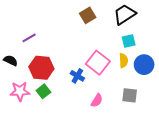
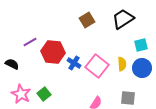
cyan square: (129, 41) -> (141, 45), moved
red hexagon: (41, 68) -> (53, 52), moved
blue cross: (77, 76) -> (74, 63), moved
pink star: (20, 91) -> (21, 94), turned 30

